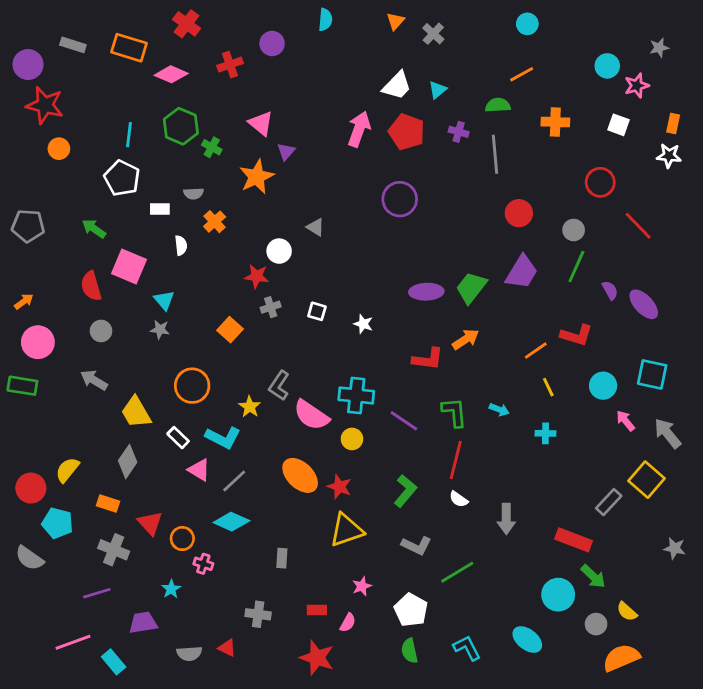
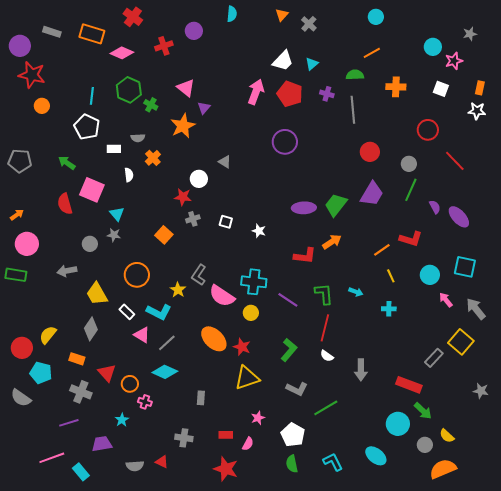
gray circle: (101, 331) -> (90, 244), moved
gray arrow: (94, 380) -> (67, 271), turned -42

